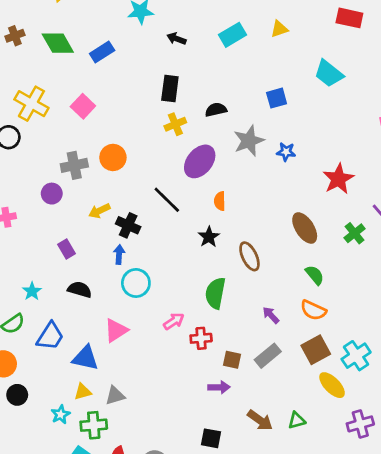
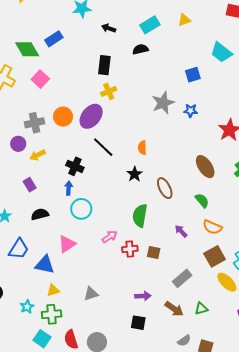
green diamond: (58, 43) -> (27, 49), moved
blue square: (277, 98) -> (193, 75), moved
black semicircle: (216, 110) -> (140, 49), moved
purple ellipse: (200, 161) -> (91, 116), moved
yellow arrow: (99, 211) -> (38, 155), moved
green semicircle: (315, 275) -> (202, 200), moved
black semicircle: (80, 290) -> (40, 214), turned -30
gray rectangle: (268, 356) -> (182, 278), moved
brown square: (232, 360) -> (154, 253), moved
purple arrow: (219, 387) -> (143, 296), moved
yellow triangle: (83, 392) -> (53, 290), moved
gray triangle: (115, 396) -> (91, 294), moved

